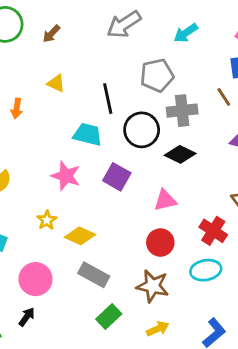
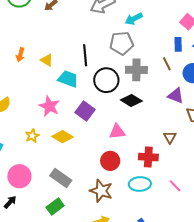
cyan arrow: (186, 33) -> (134, 19), moved
yellow triangle: (56, 83) -> (47, 60), moved
red cross: (213, 231) -> (148, 157), turned -36
yellow diamond: (80, 236) -> (63, 137), moved
green rectangle: (109, 316) -> (55, 206), moved

